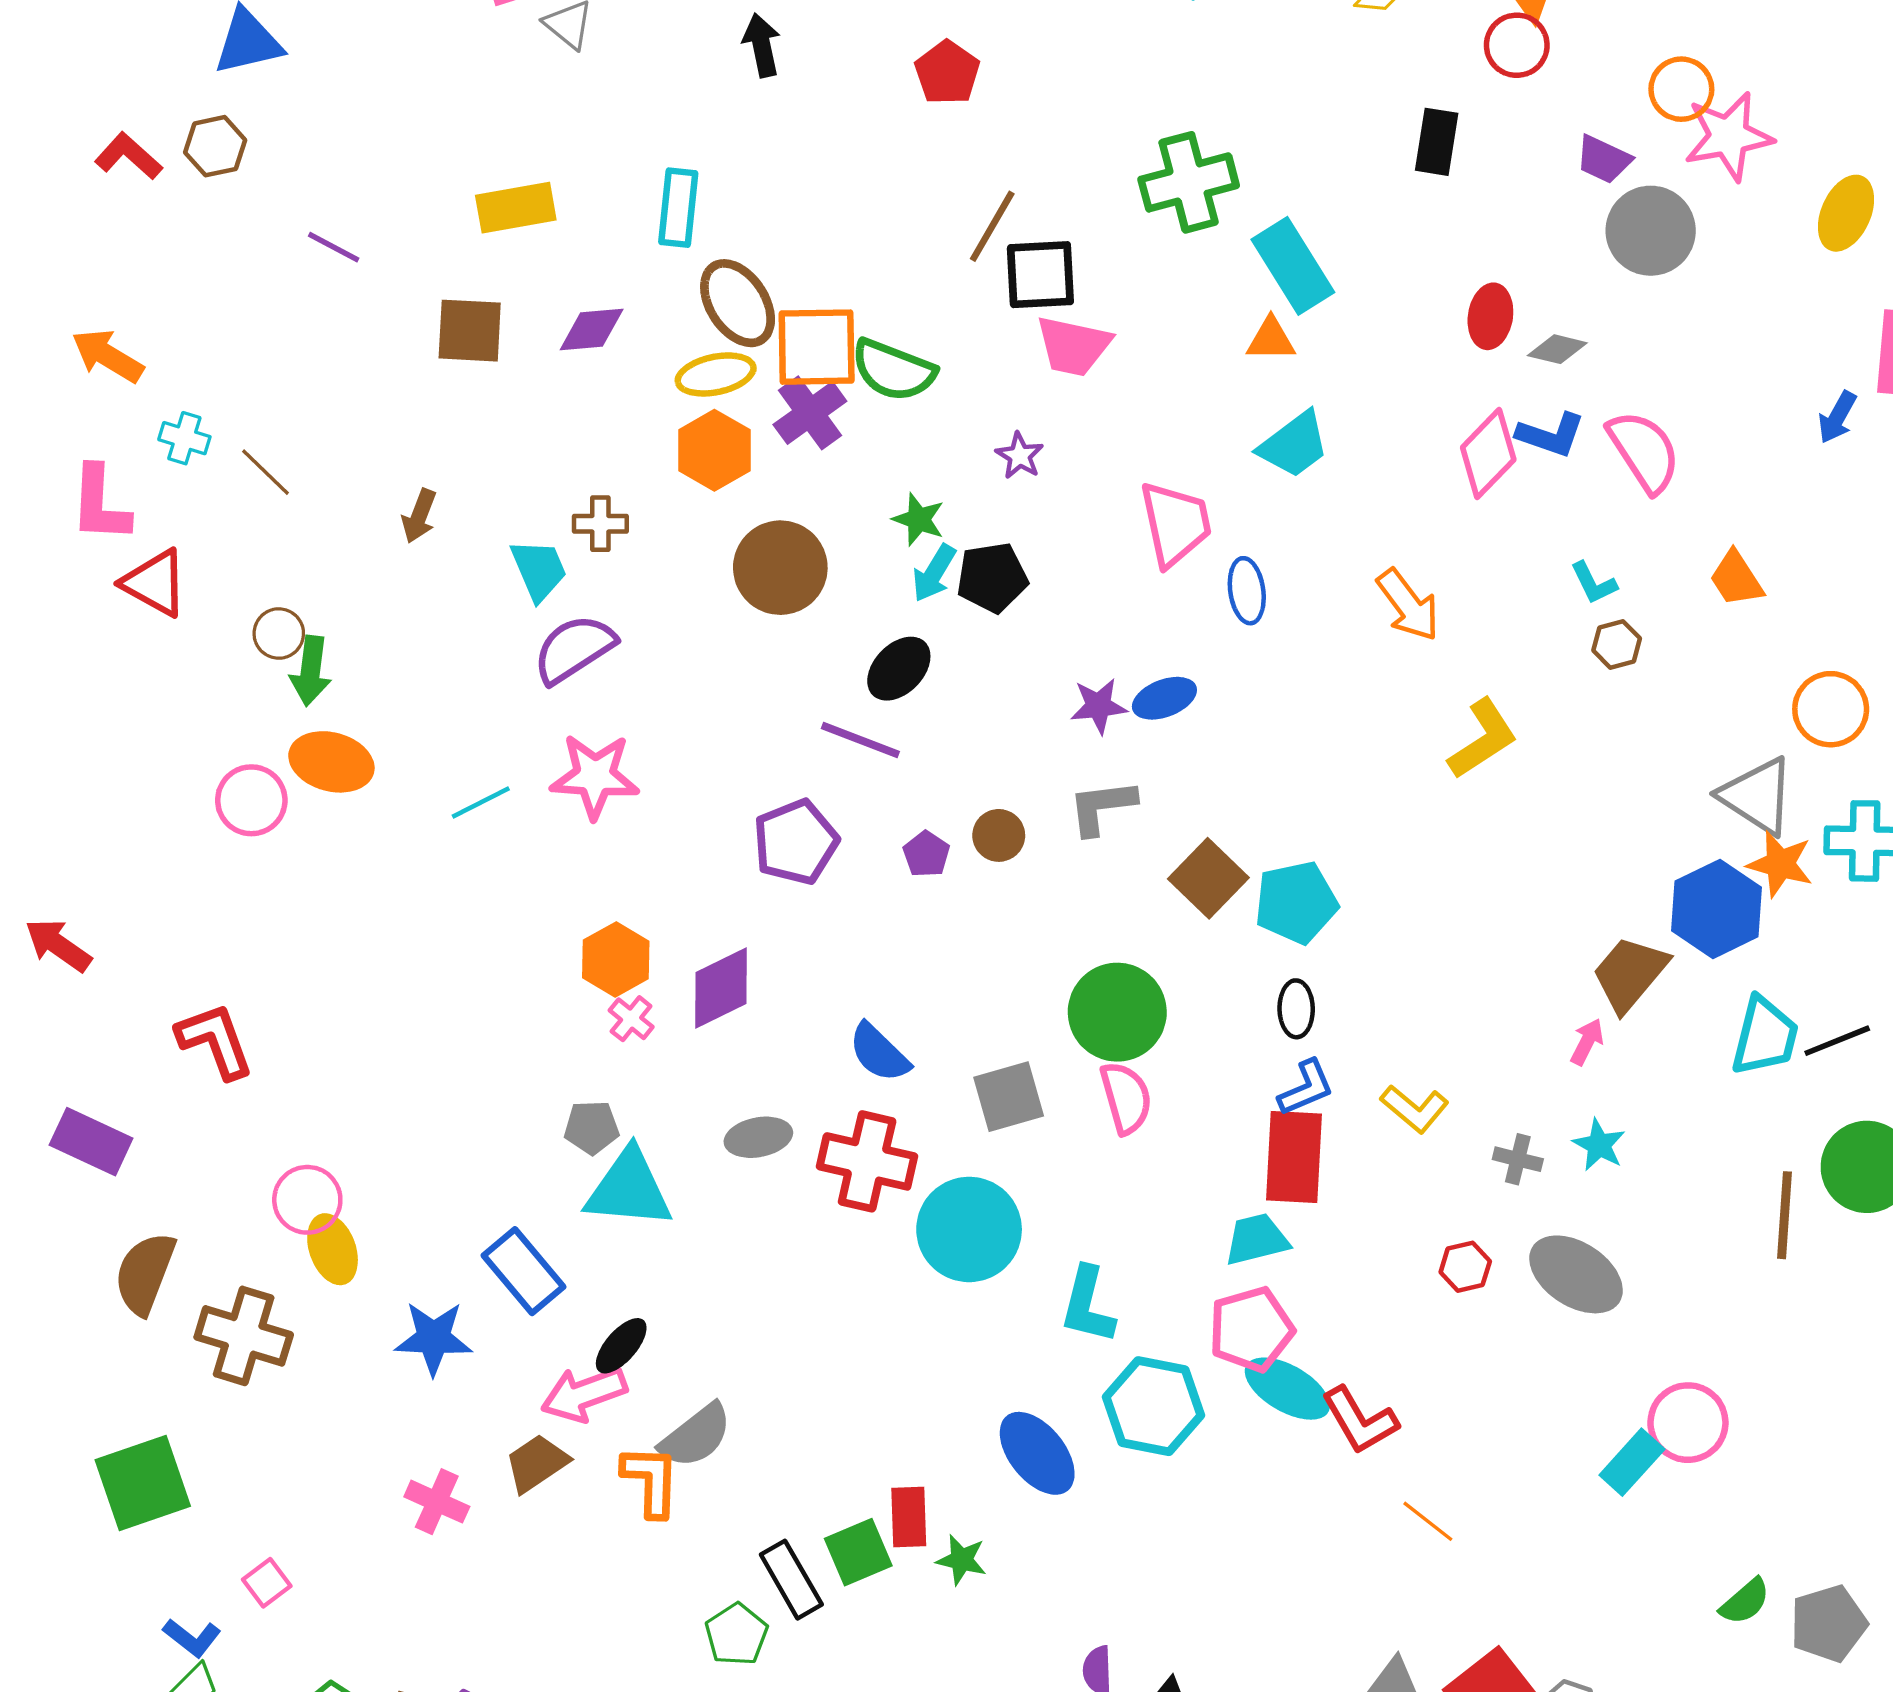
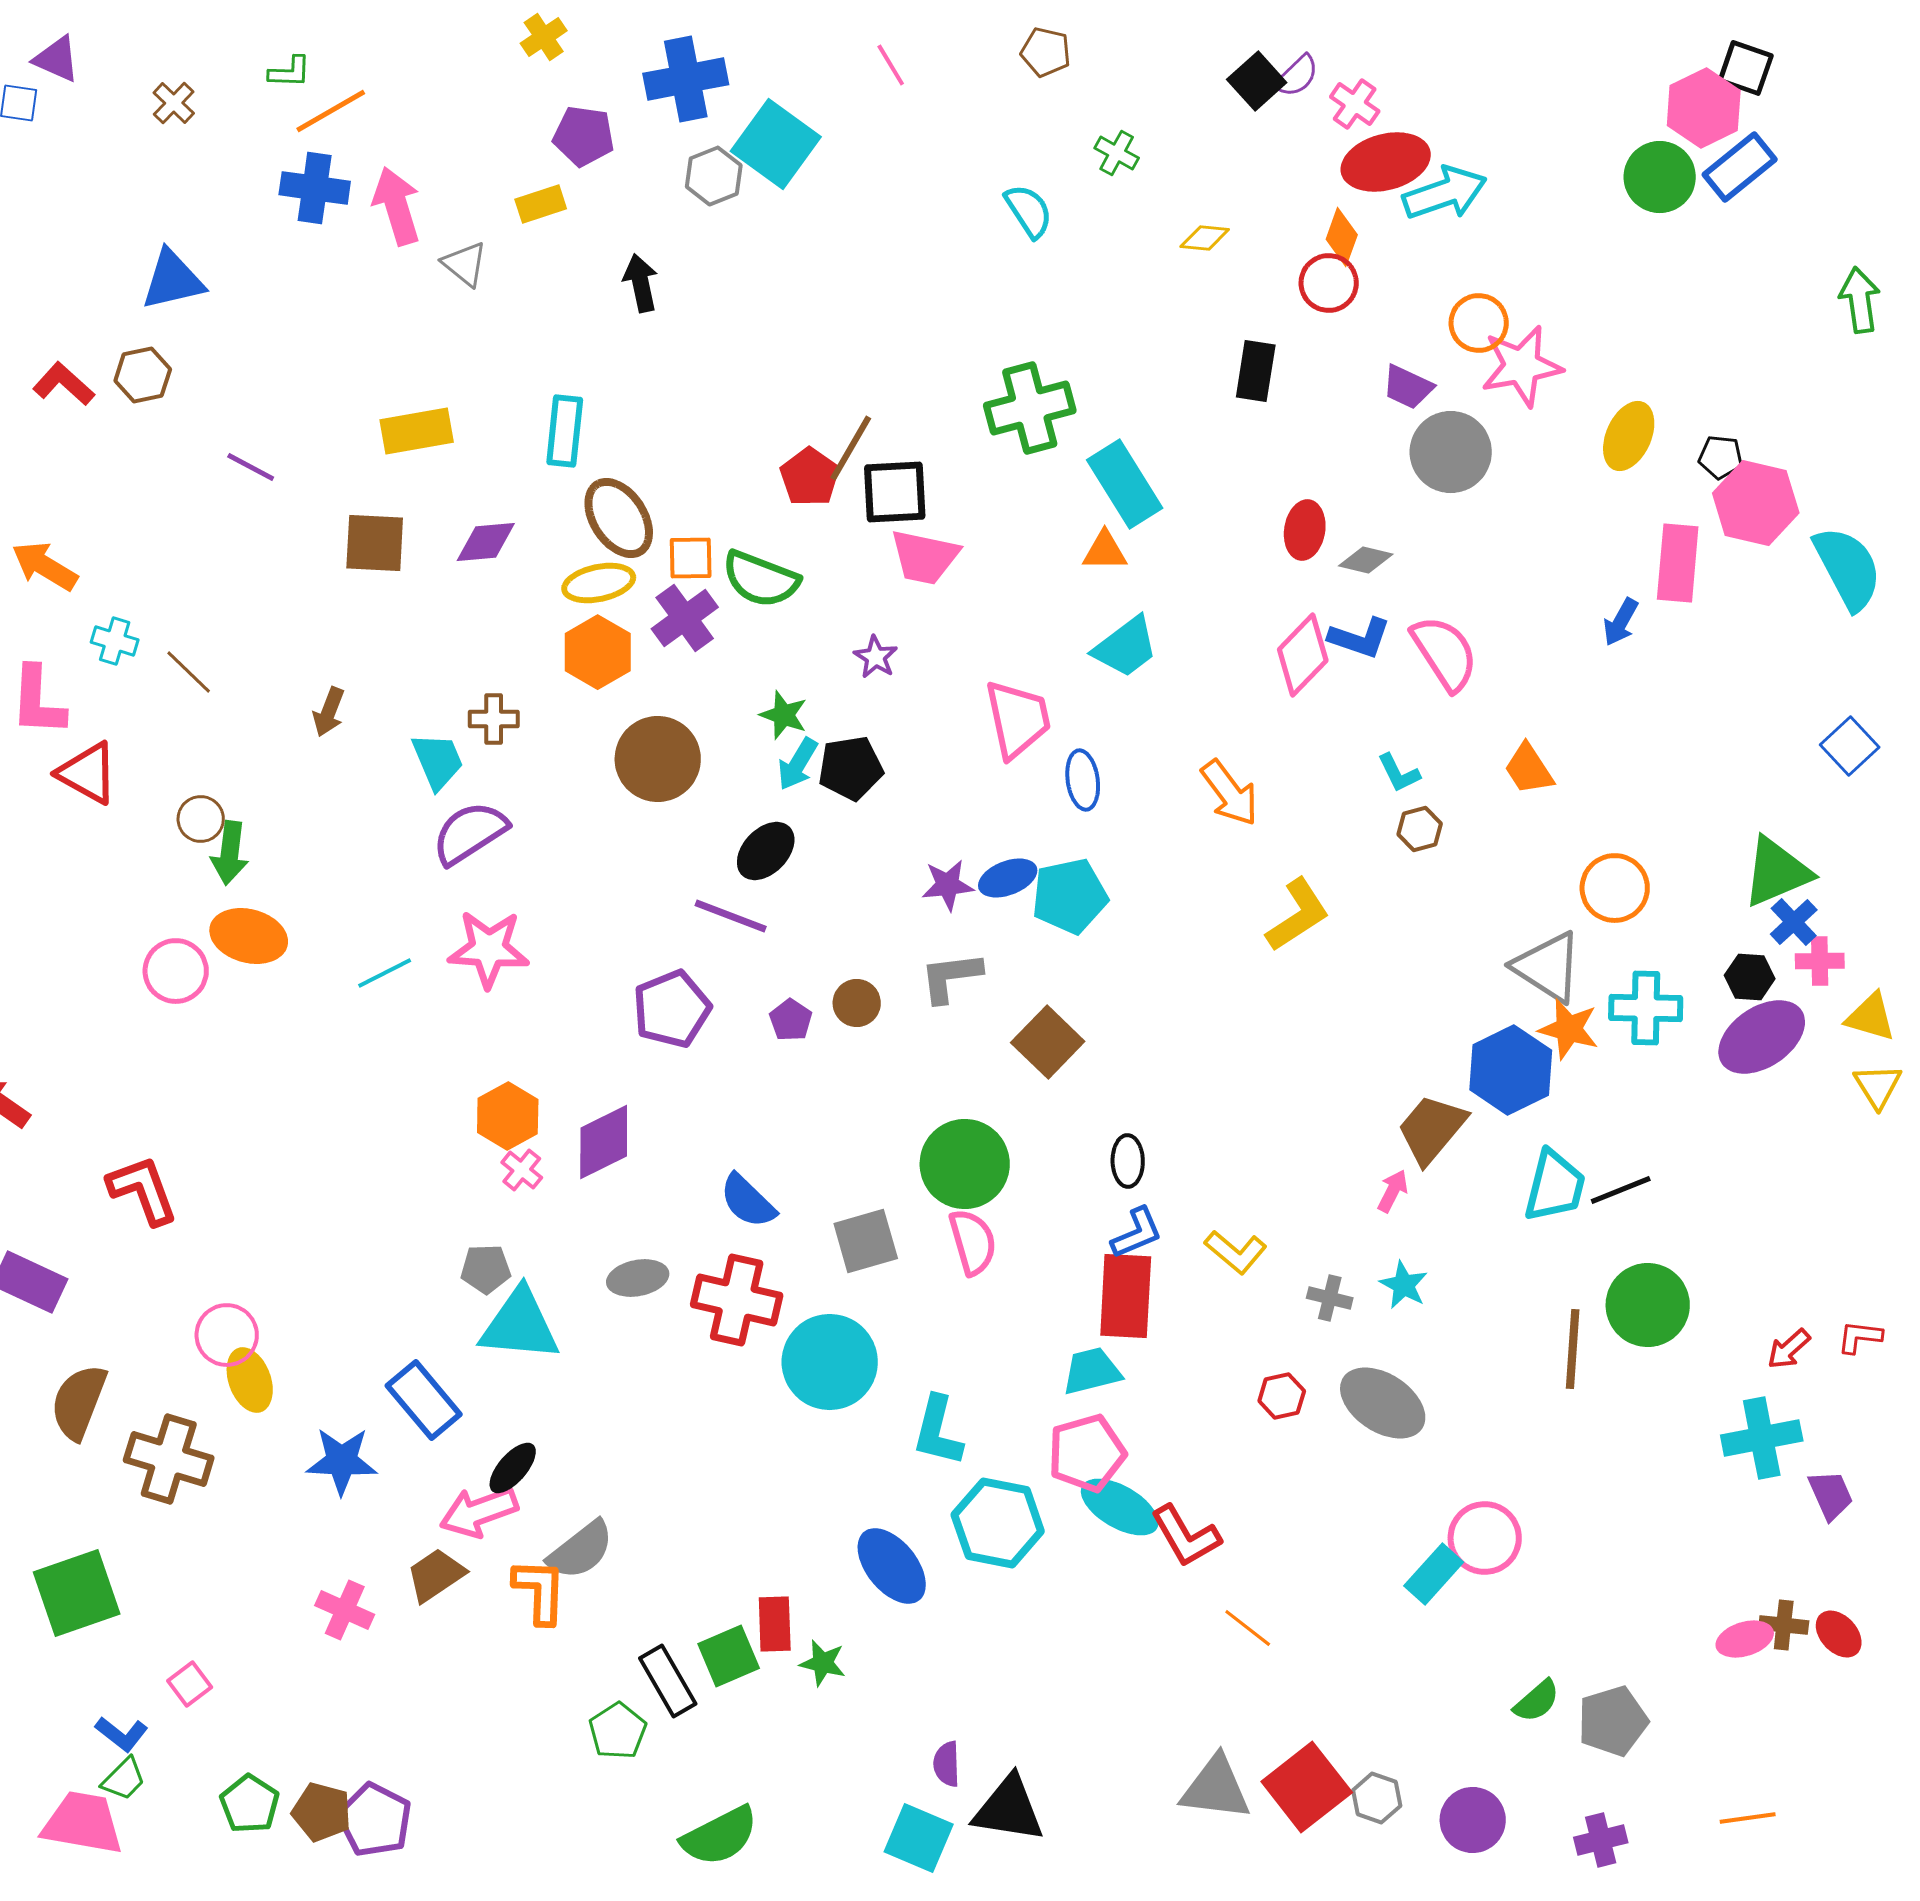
red pentagon: (947, 73) -> (810, 477), moved
orange square: (817, 347) -> (691, 558), size x0.6
cyan pentagon: (1296, 902) -> (1070, 896), moved

